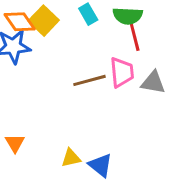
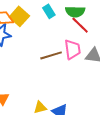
red line: (134, 36) -> (80, 25), turned -30

